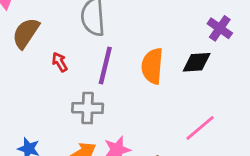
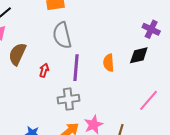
red arrow: (60, 62) -> (44, 70), turned 56
orange semicircle: (152, 66) -> (109, 63), size x0.7

